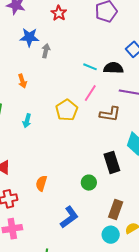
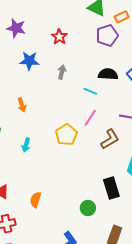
gray arrow: (46, 51) -> (62, 72), moved
black semicircle: (113, 68) -> (108, 74), moved
brown L-shape: (110, 114) -> (110, 139), turned -40
orange semicircle: (41, 183) -> (36, 200), moved

